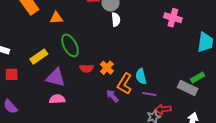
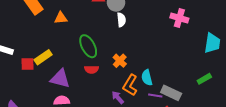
green ellipse: (70, 45) -> (88, 46), moved
orange cross: (107, 68) -> (120, 61), moved
red square: (12, 74) -> (28, 64), moved
gray rectangle: (188, 88) -> (171, 93), moved

